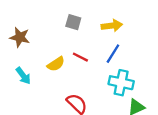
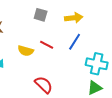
yellow semicircle: (56, 64) -> (26, 51), turned 49
cyan cross: (121, 83) -> (97, 64), moved

